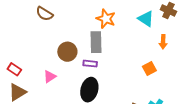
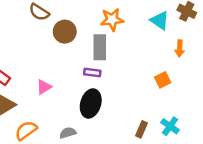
orange star: (106, 19) -> (112, 19), turned -30
brown circle: (67, 52) -> (65, 32), moved

